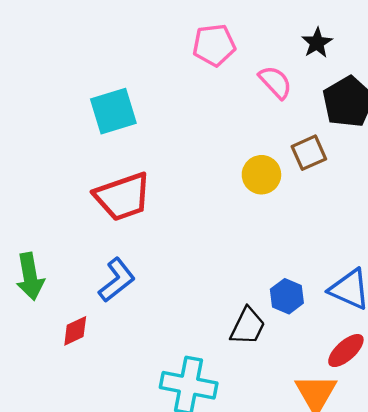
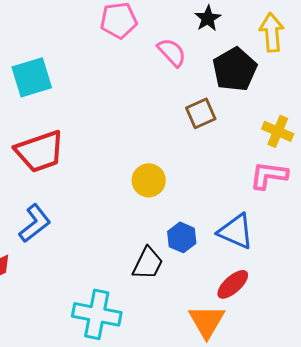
yellow circle: (261, 175) -> (149, 180), moved

